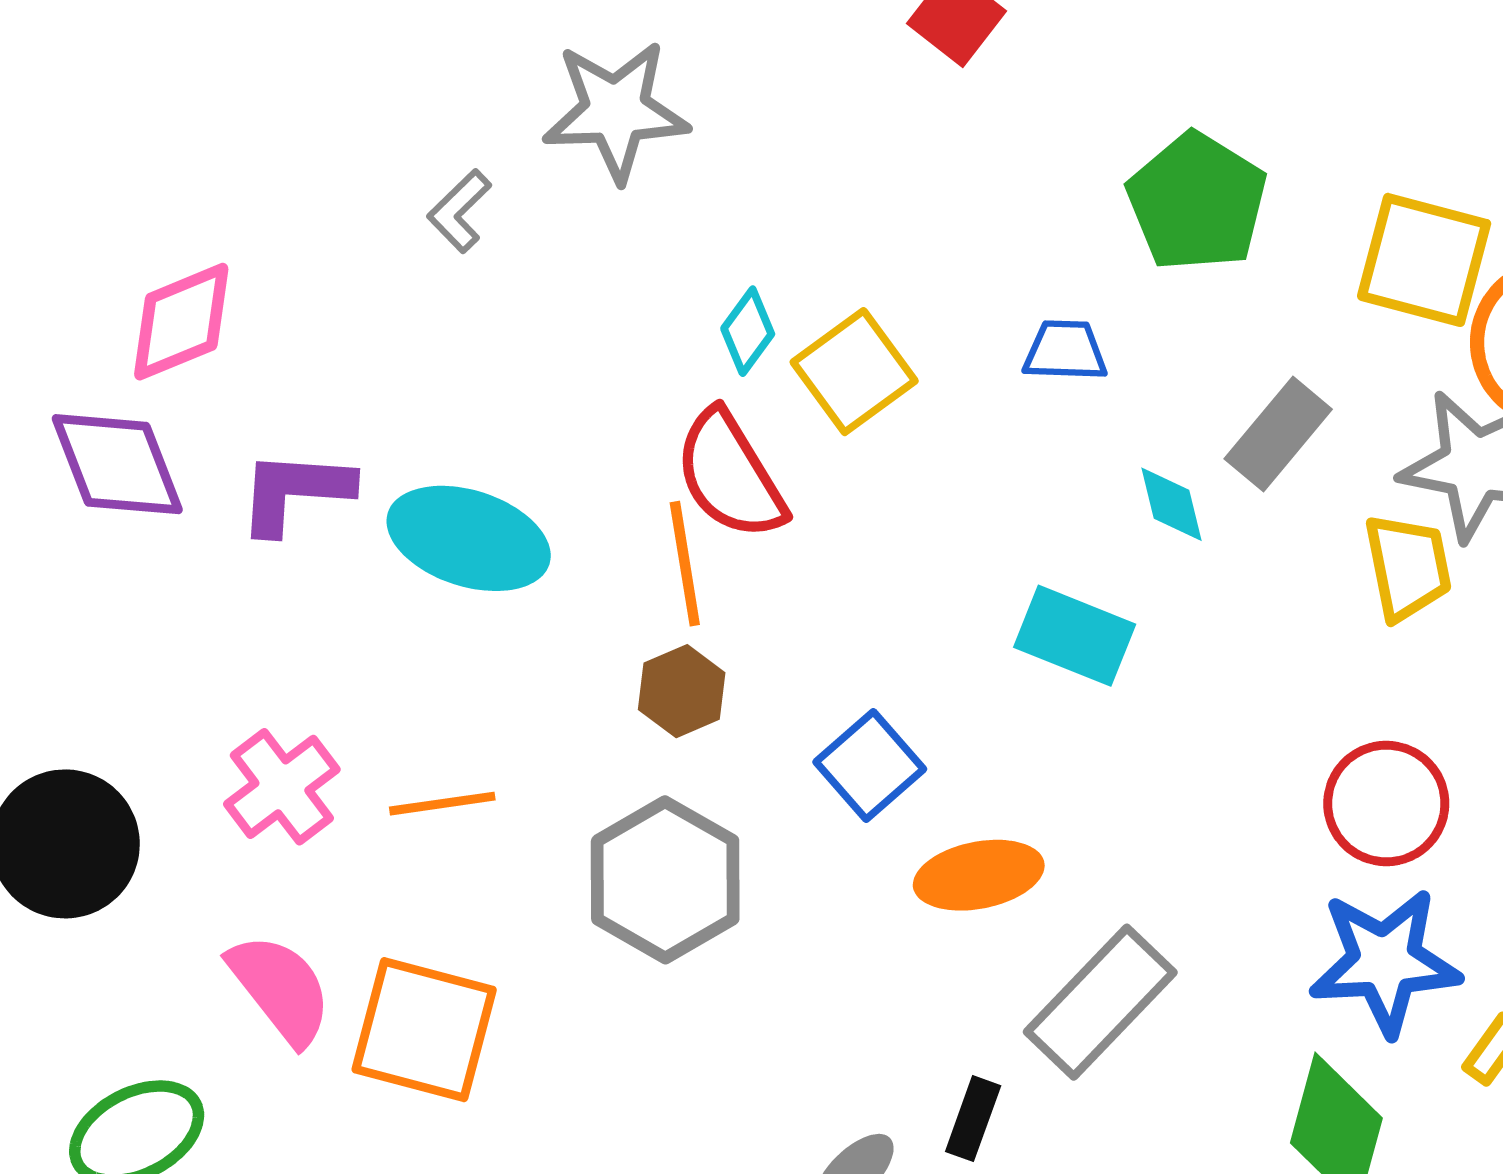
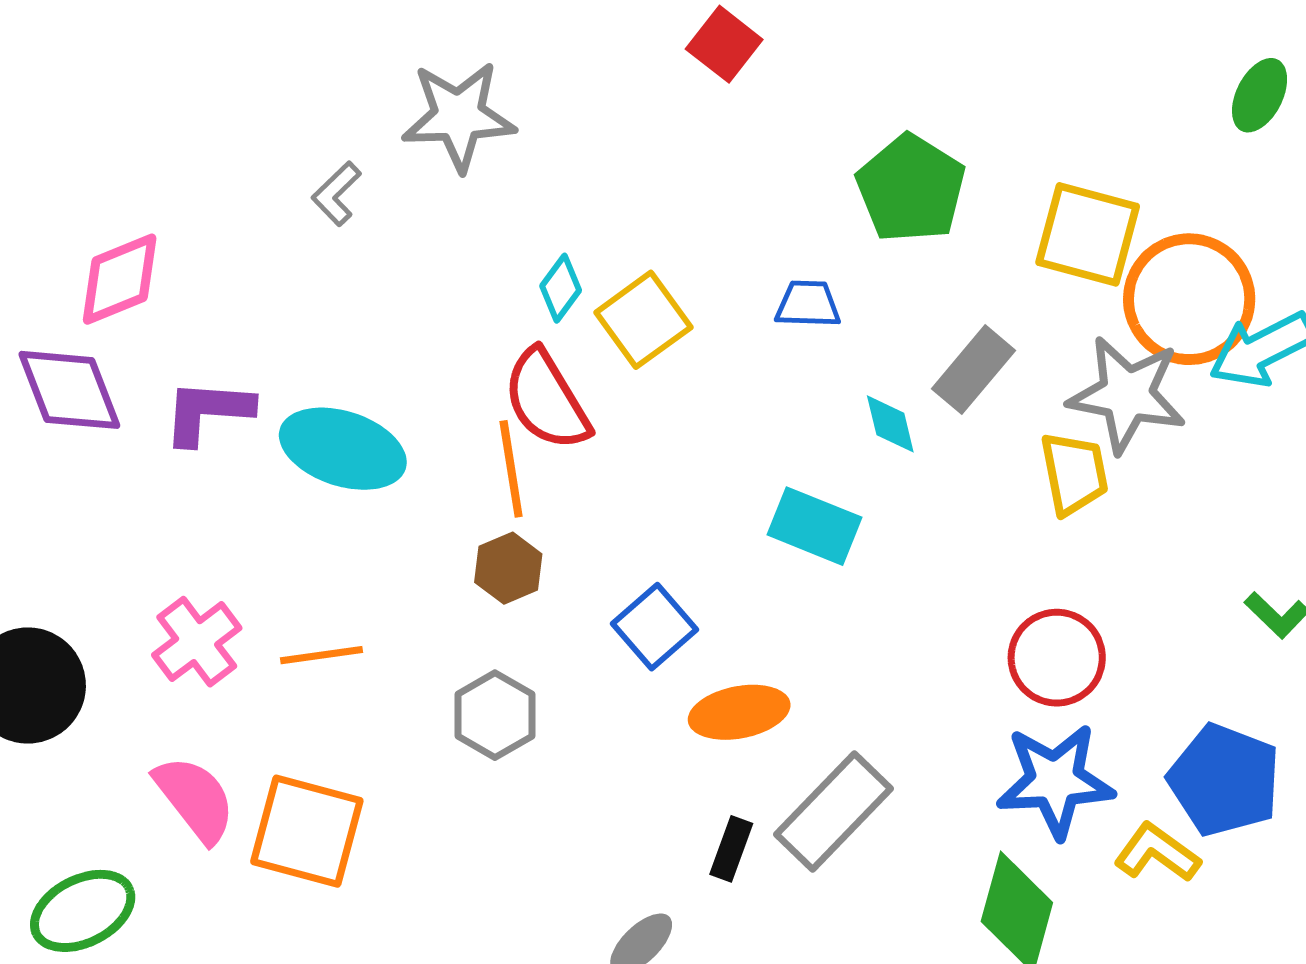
gray hexagon: (665, 880) -> (495, 715), size x0.7
black rectangle: (973, 1119) -> (731, 849), moved

